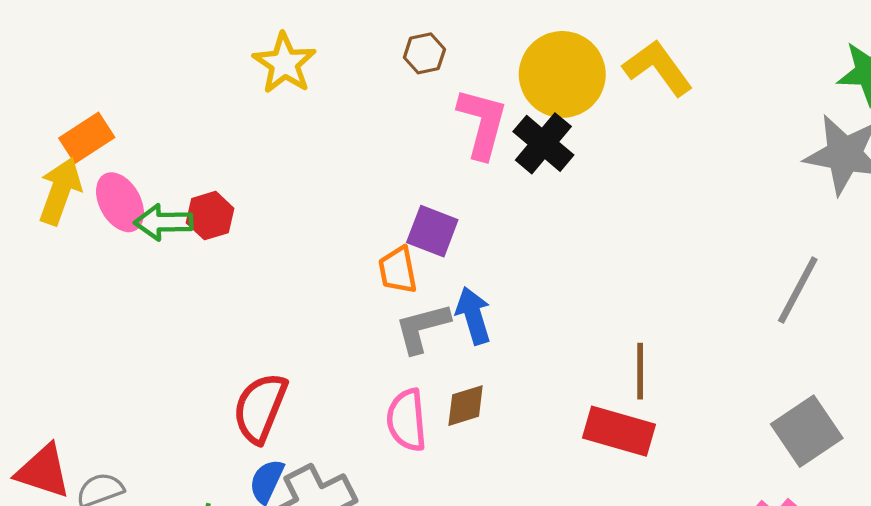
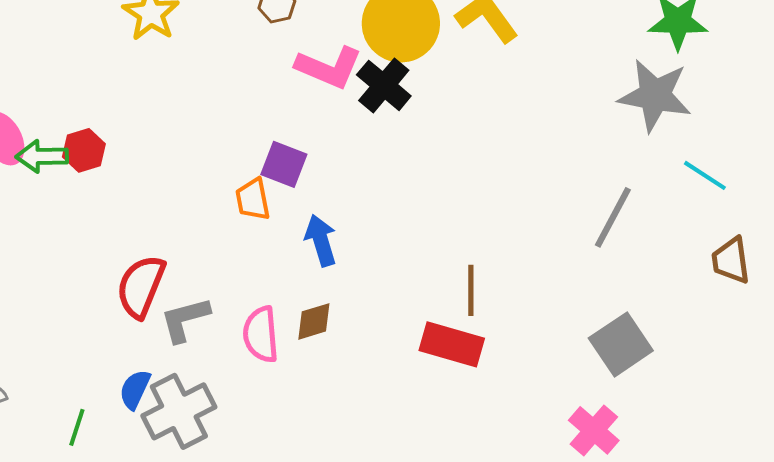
pink L-shape: (482, 123) -> (329, 67), turned 98
gray L-shape: (422, 328) -> (185, 319), moved
red semicircle: (260, 408) -> (141, 286), moved

